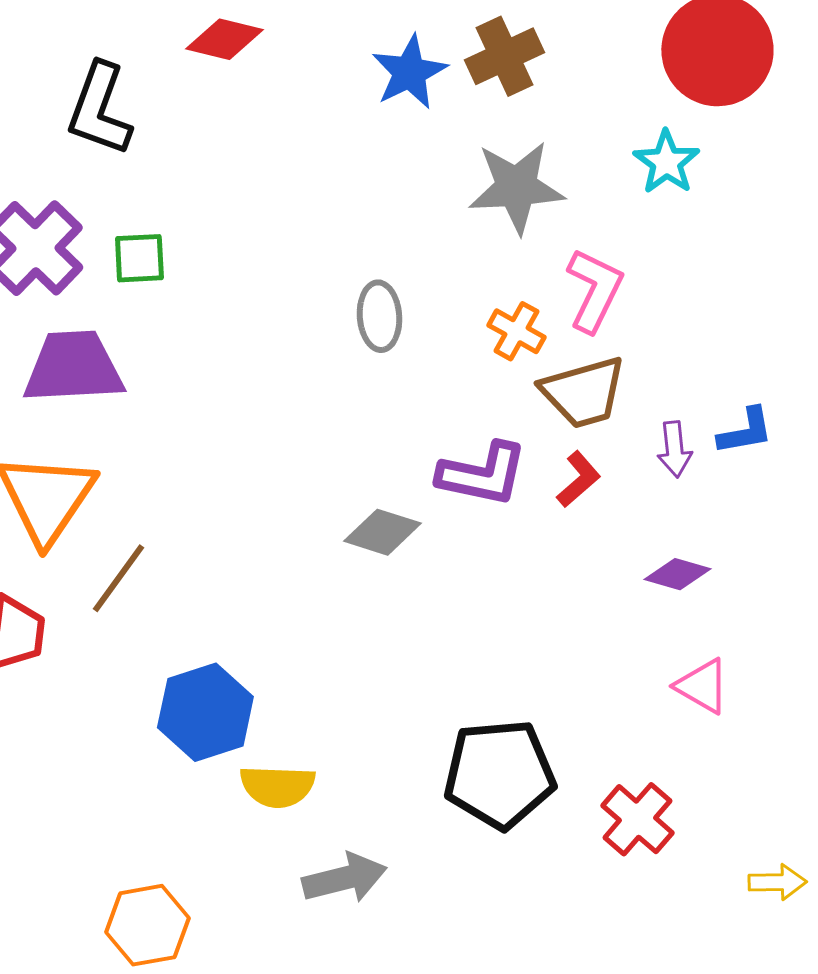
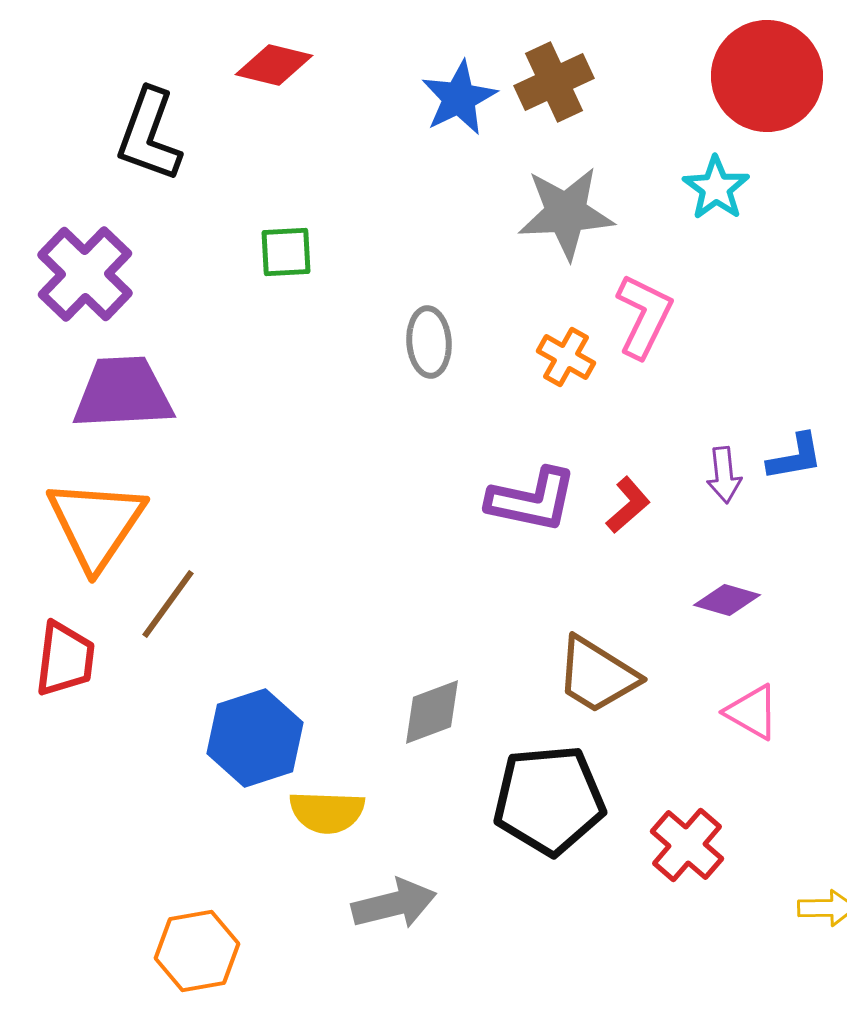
green square: (139, 258) -> (286, 252), moved
brown trapezoid: (583, 392) -> (597, 675), moved, turned 48
gray diamond: (382, 532) -> (432, 712), moved, turned -38

